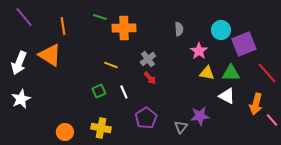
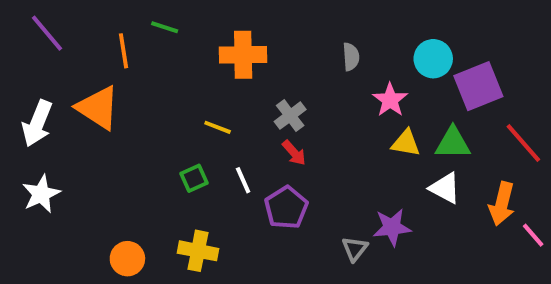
green line: (100, 17) -> (165, 27), moved
purple pentagon: (146, 118) -> (286, 208), moved

